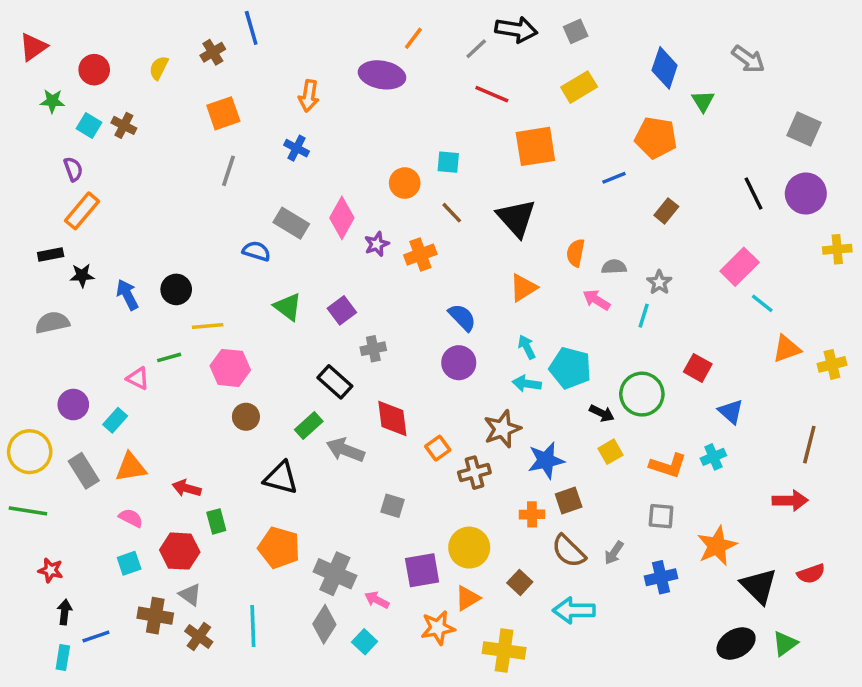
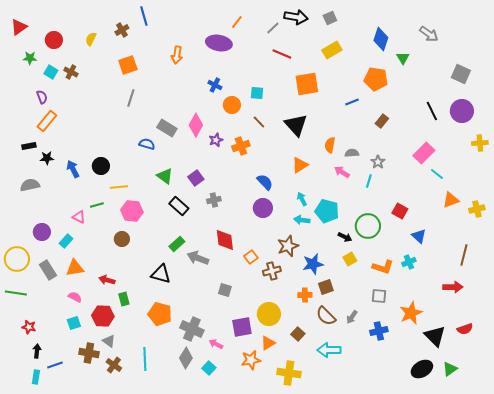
blue cross: (297, 148) -> (215, 85), moved
black rectangle: (335, 382) -> (179, 206), moved
brown circle: (246, 417) -> (122, 239), moved

